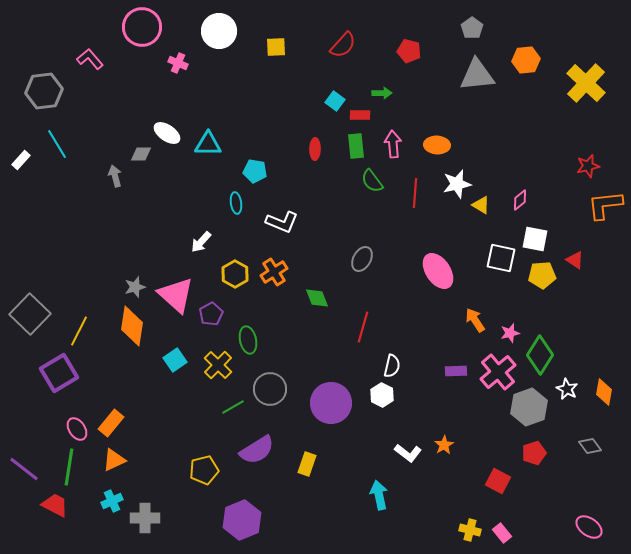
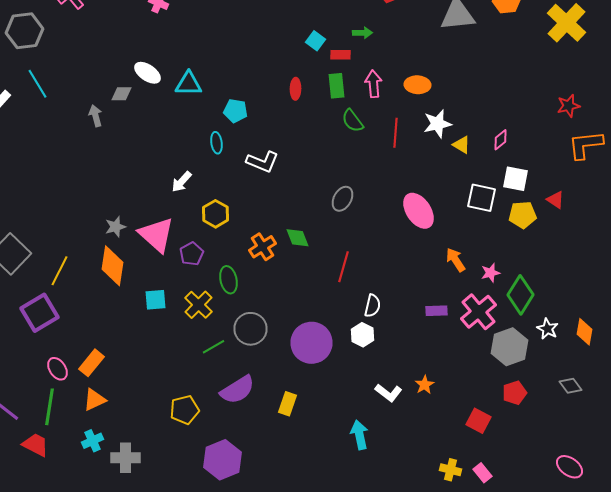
orange cross: (274, 272) -> (262, 247), moved
cyan square: (175, 360) -> (156, 300), turned 30

